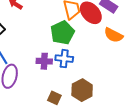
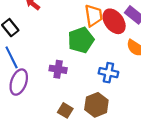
blue cross: (64, 59) -> (108, 73), moved

